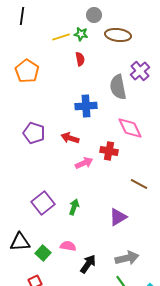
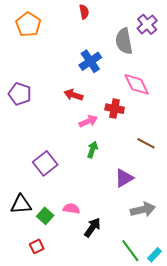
blue cross: (86, 106) -> (90, 61), turned -30
purple pentagon: (34, 133) -> (20, 94), moved
green arrow: (74, 207) -> (92, 150), moved
gray arrow: (127, 258) -> (143, 210), moved

